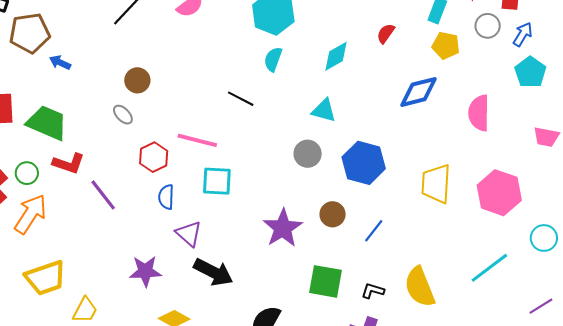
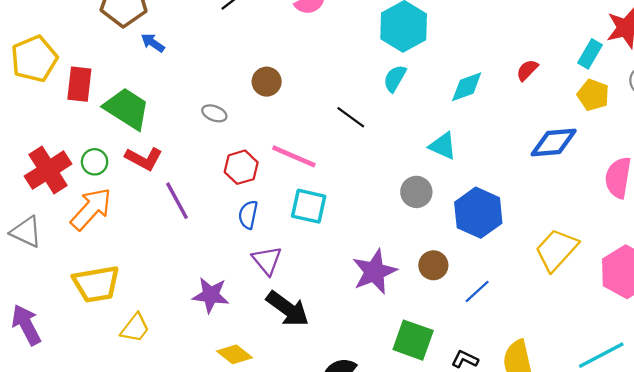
brown circle: (137, 80) -> (267, 82), moved
gray ellipse: (123, 115) -> (214, 113), turned -35
yellow trapezoid: (436, 184) -> (556, 250), turned 30

